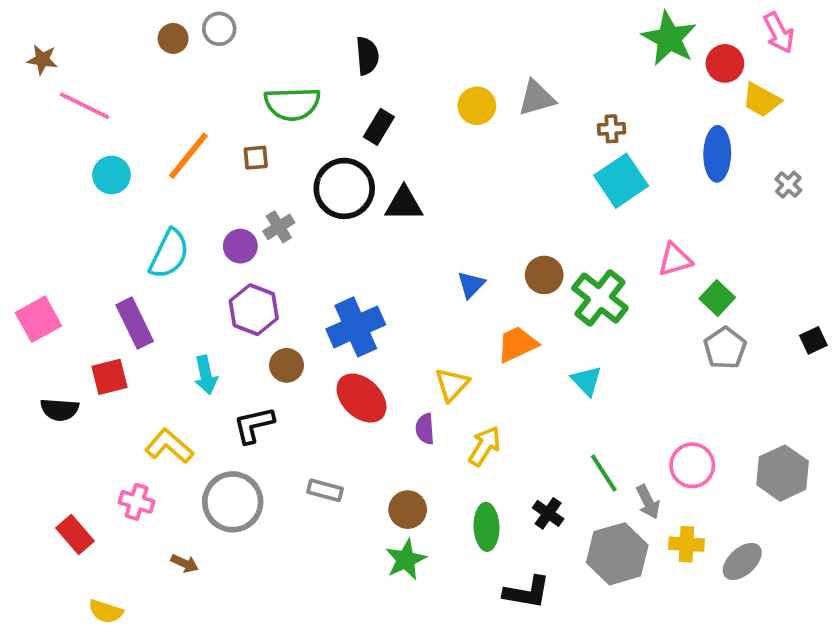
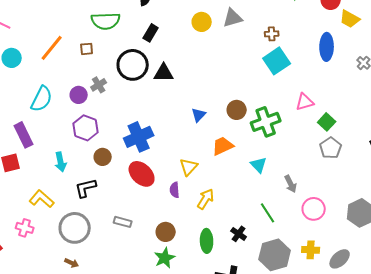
green cross: (600, 298) -> (266, 122), turned 32
gray arrow: (648, 502) -> (291, 184), moved
brown arrow: (185, 563) -> (72, 263), moved

